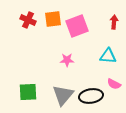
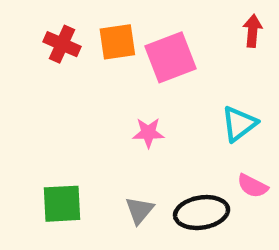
red arrow: (114, 22) -> (253, 31), moved
cyan triangle: (108, 56) -> (239, 124), turned -42
gray triangle: (63, 95) -> (140, 210), size x0.6

